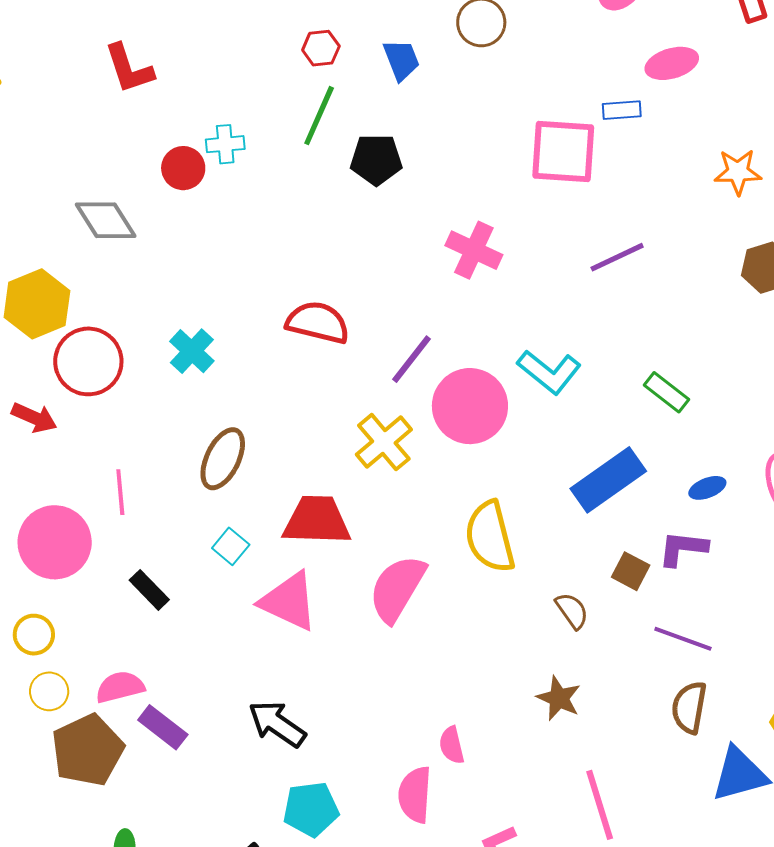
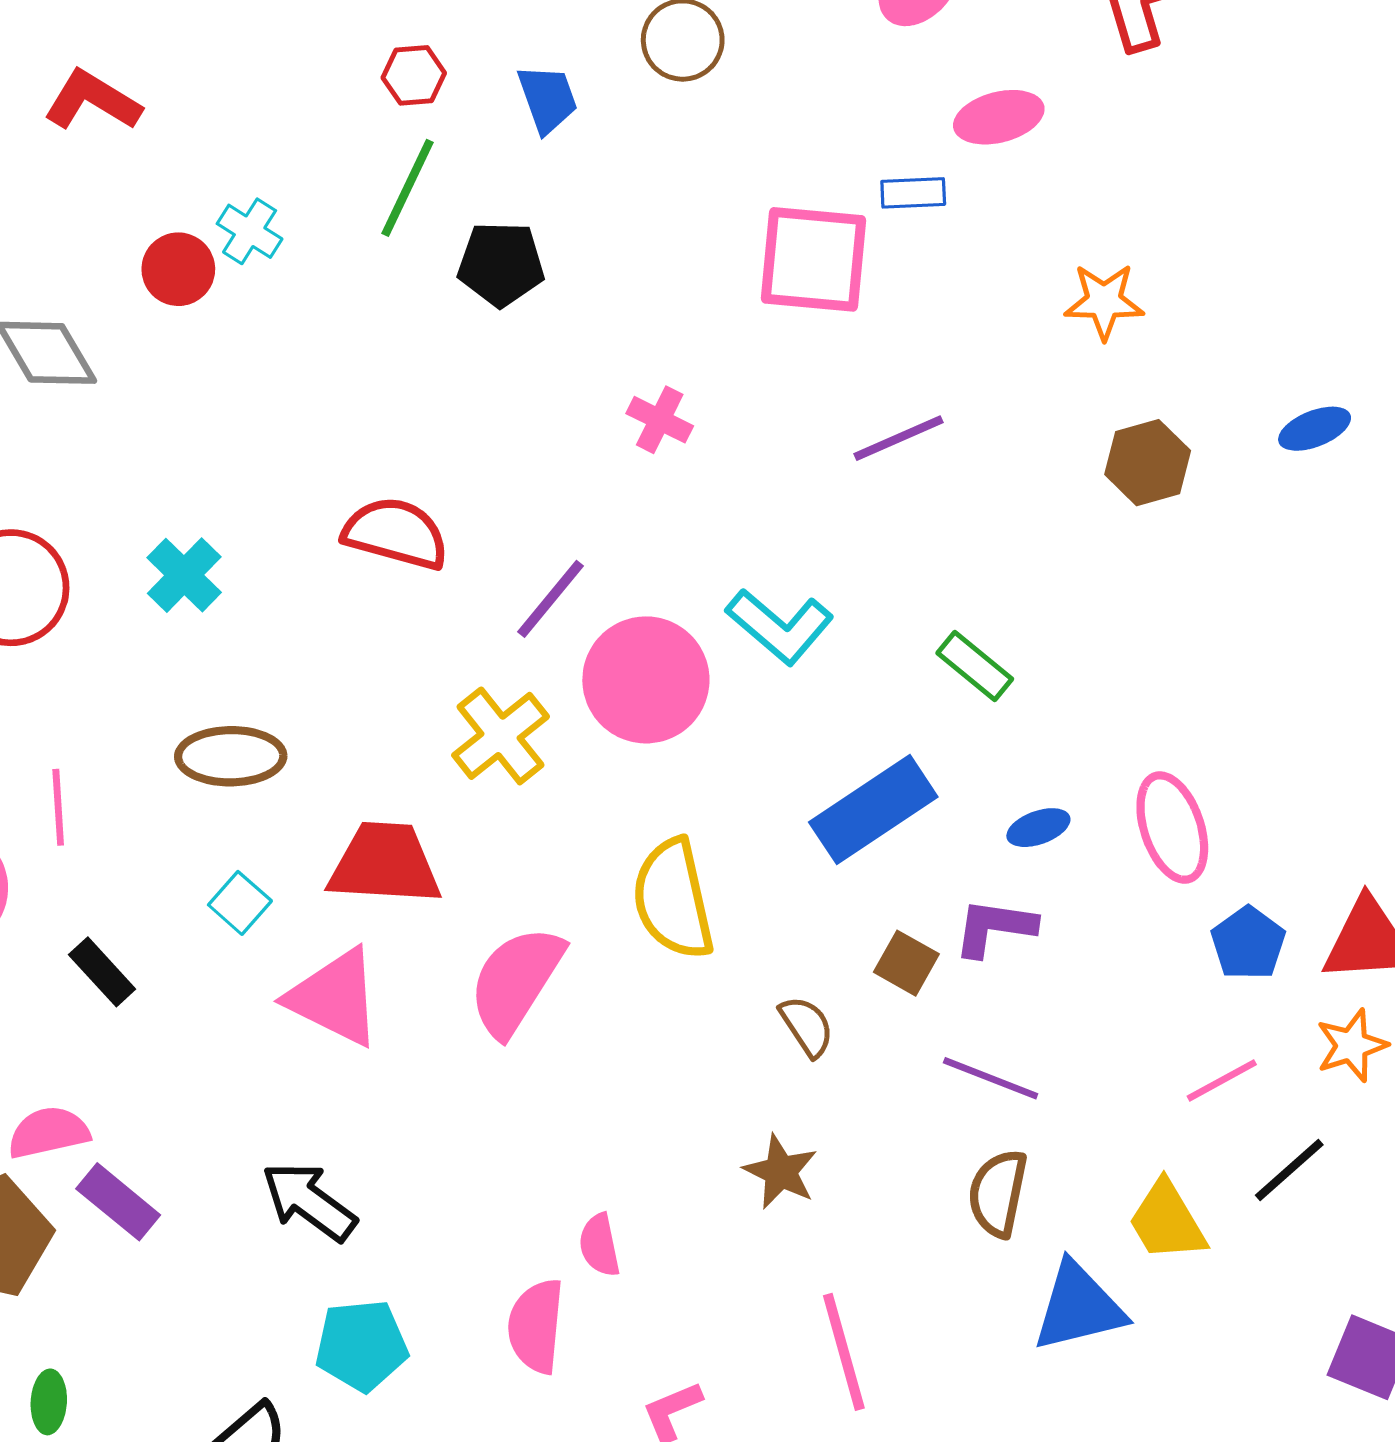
red L-shape: (129, 69) -> (92, 101), turned 138
cyan cross: (225, 144) -> (250, 231), turned 36
pink cross: (474, 250) -> (660, 420), size x0.7
brown ellipse: (223, 459) -> (231, 756), turned 62

